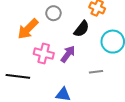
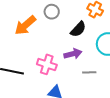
pink cross: (44, 54) -> (47, 64), moved
purple arrow: (68, 54) -> (73, 54), moved, turned 36

